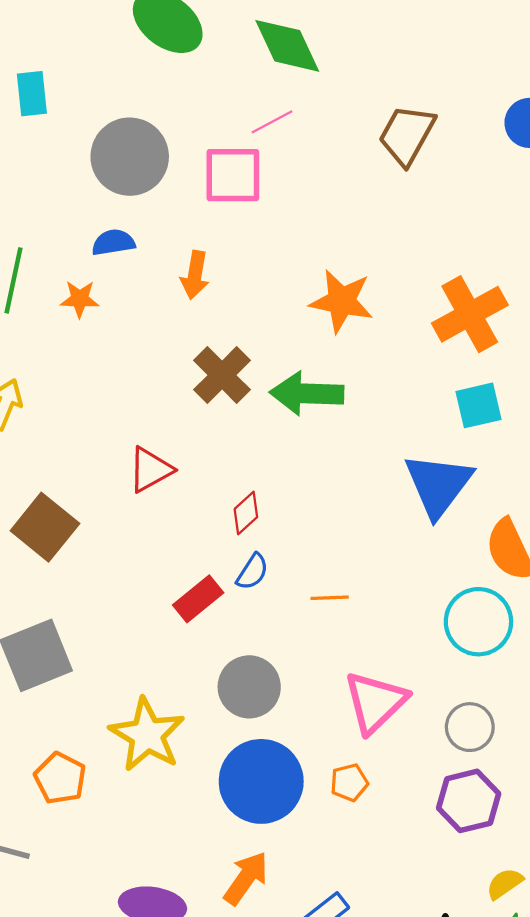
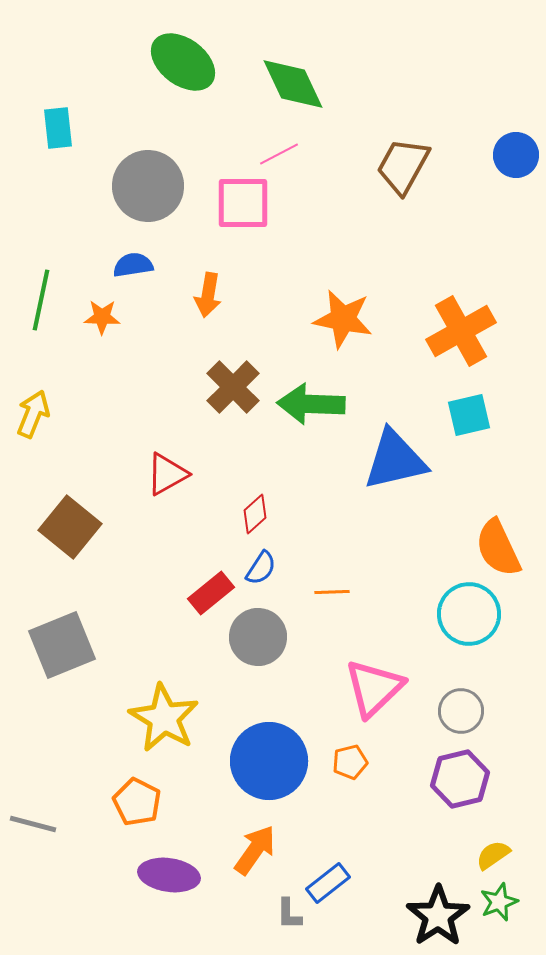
blue triangle: (438, 485) -> (395, 460), moved, turned 40
gray circle: (249, 687) -> (258, 637), moved
orange pentagon: (60, 778) -> (137, 802), moved

